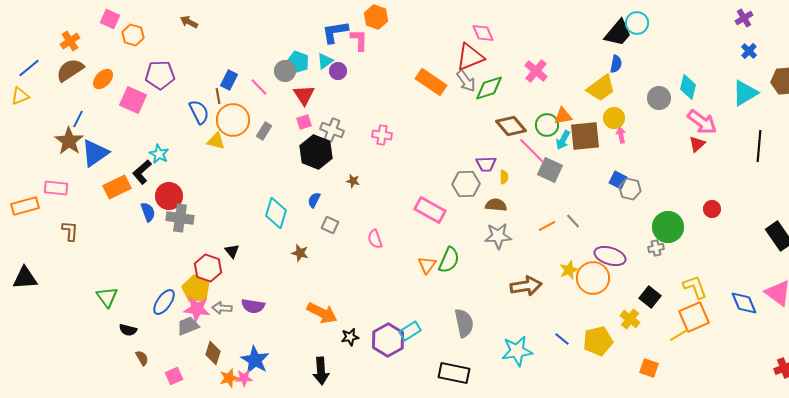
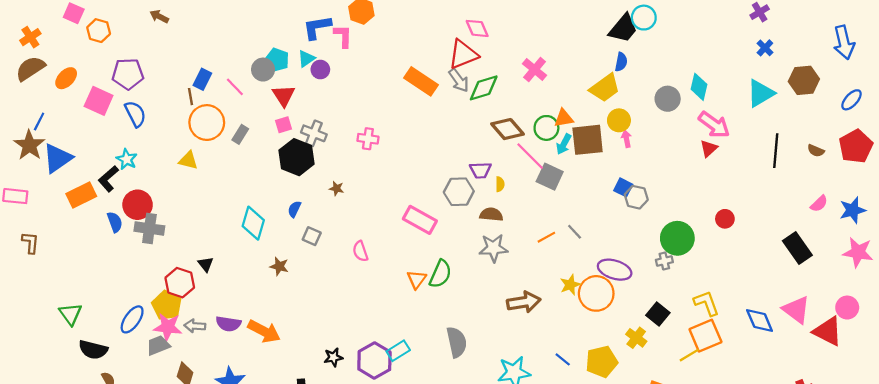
blue semicircle: (199, 112) -> (135, 114), moved
yellow triangle: (216, 141) -> (188, 160), moved
orange arrow: (322, 313) -> (264, 331), moved
black semicircle: (128, 330) -> (93, 350), size x1.5

